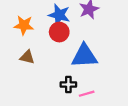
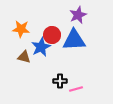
blue star: (59, 15) -> (41, 47), moved, turned 30
blue triangle: (84, 56) -> (74, 40), moved

